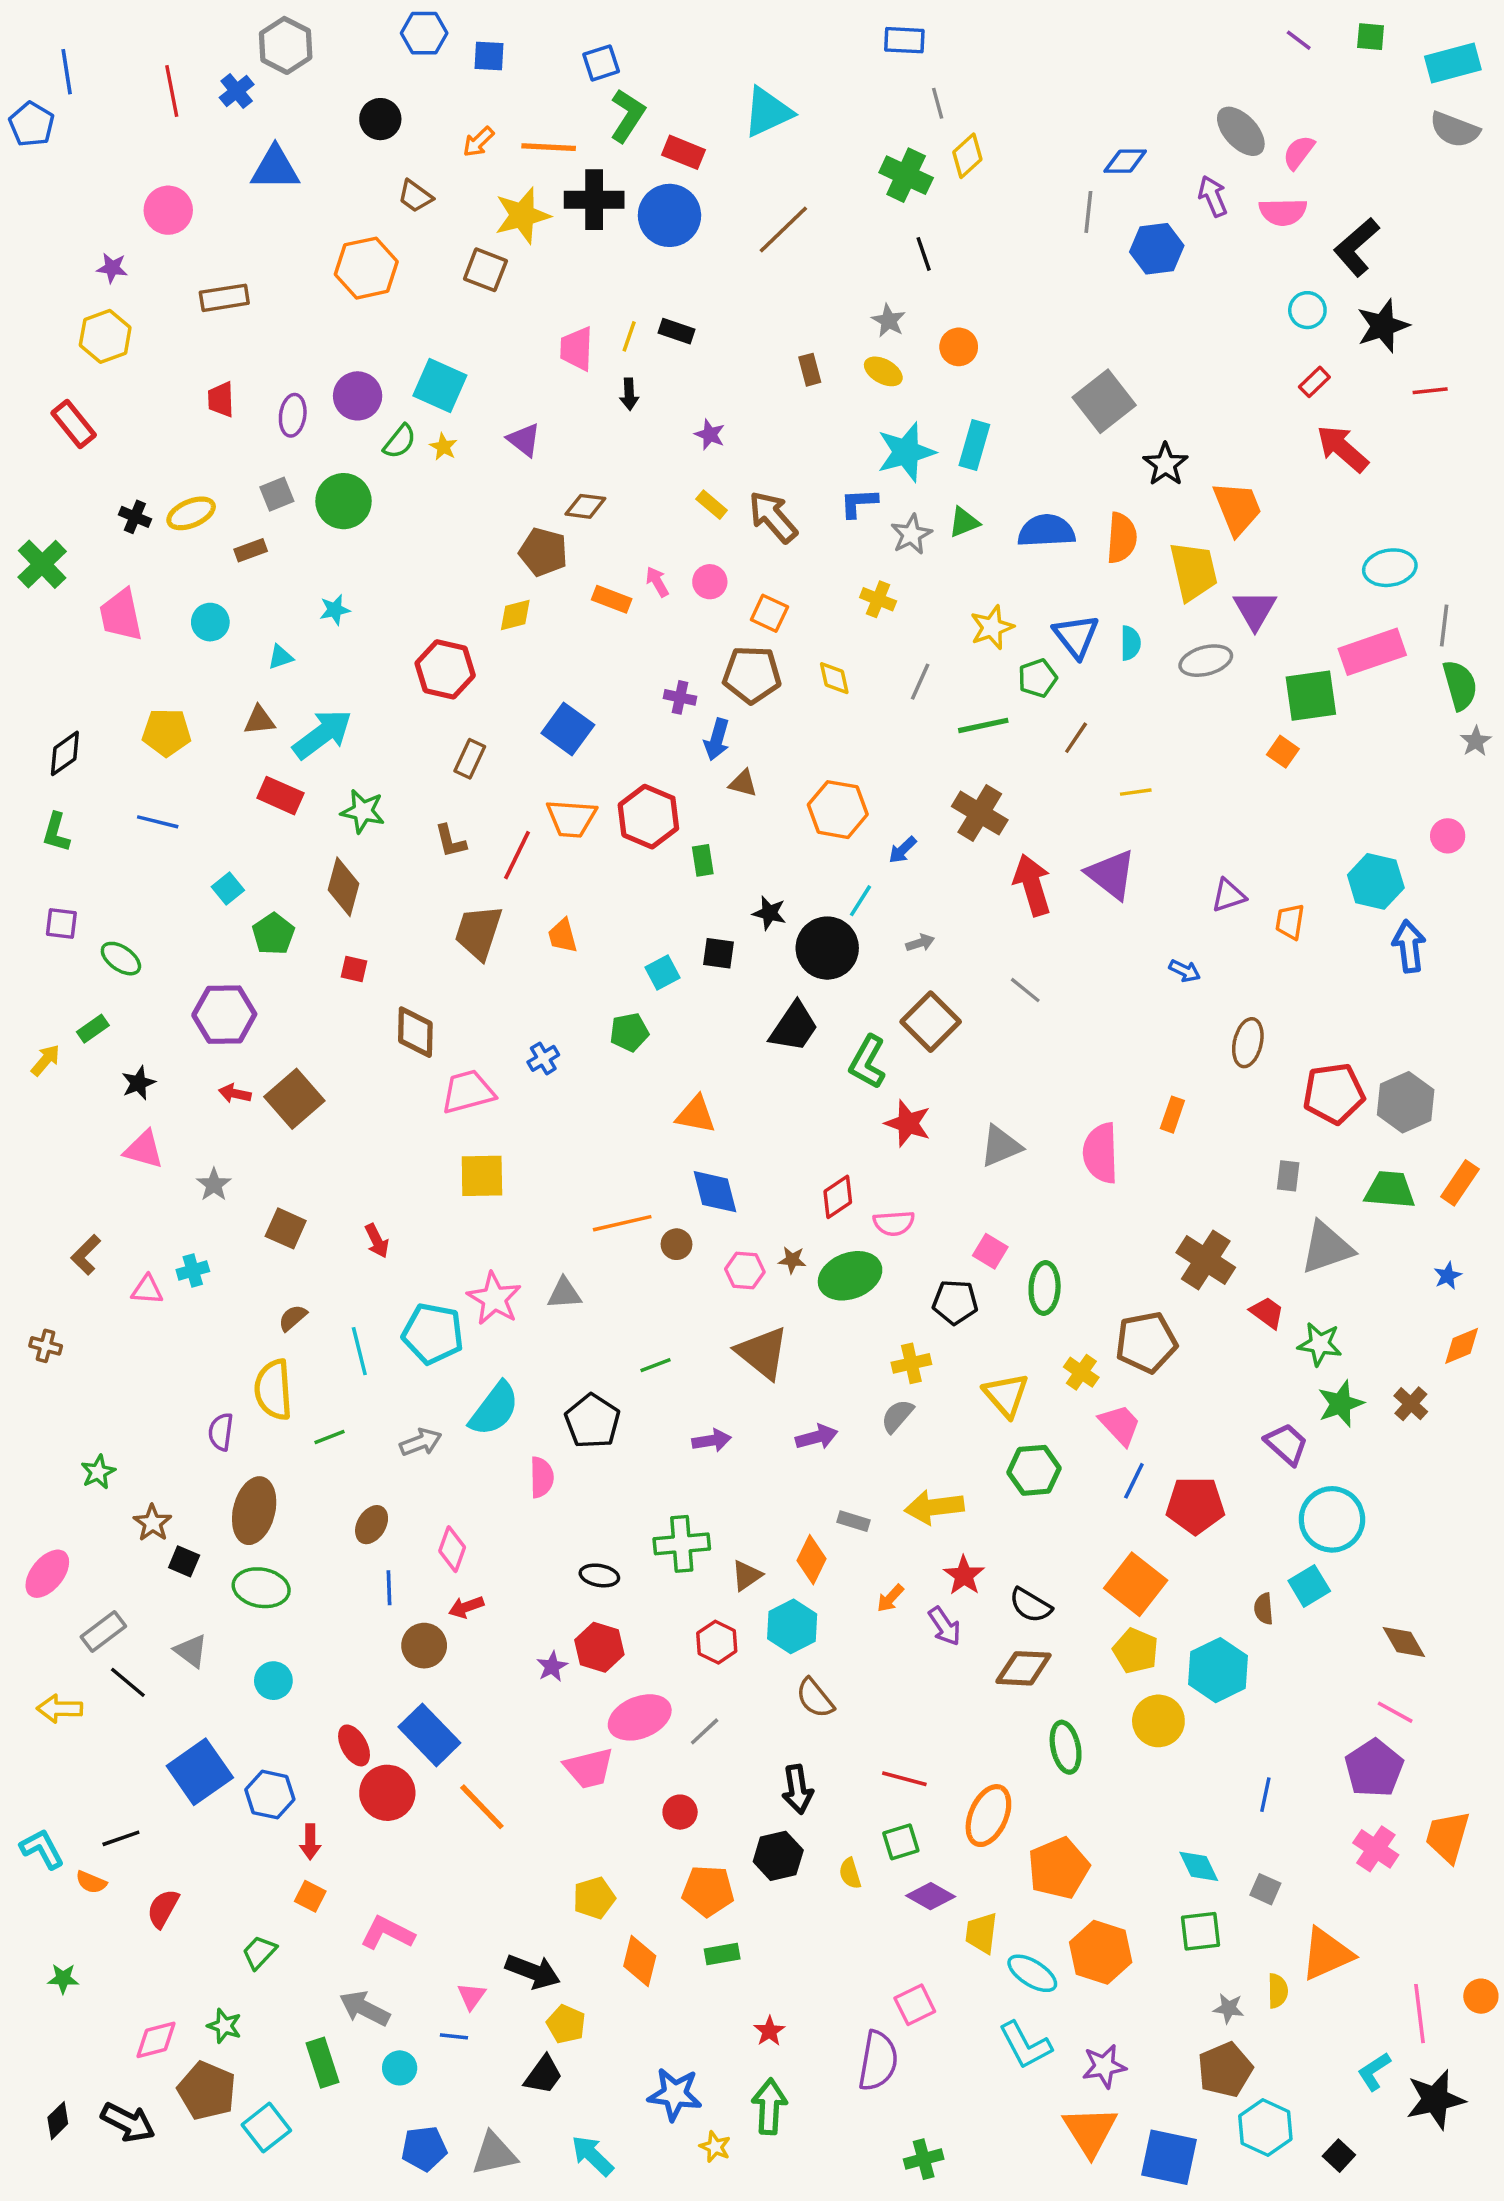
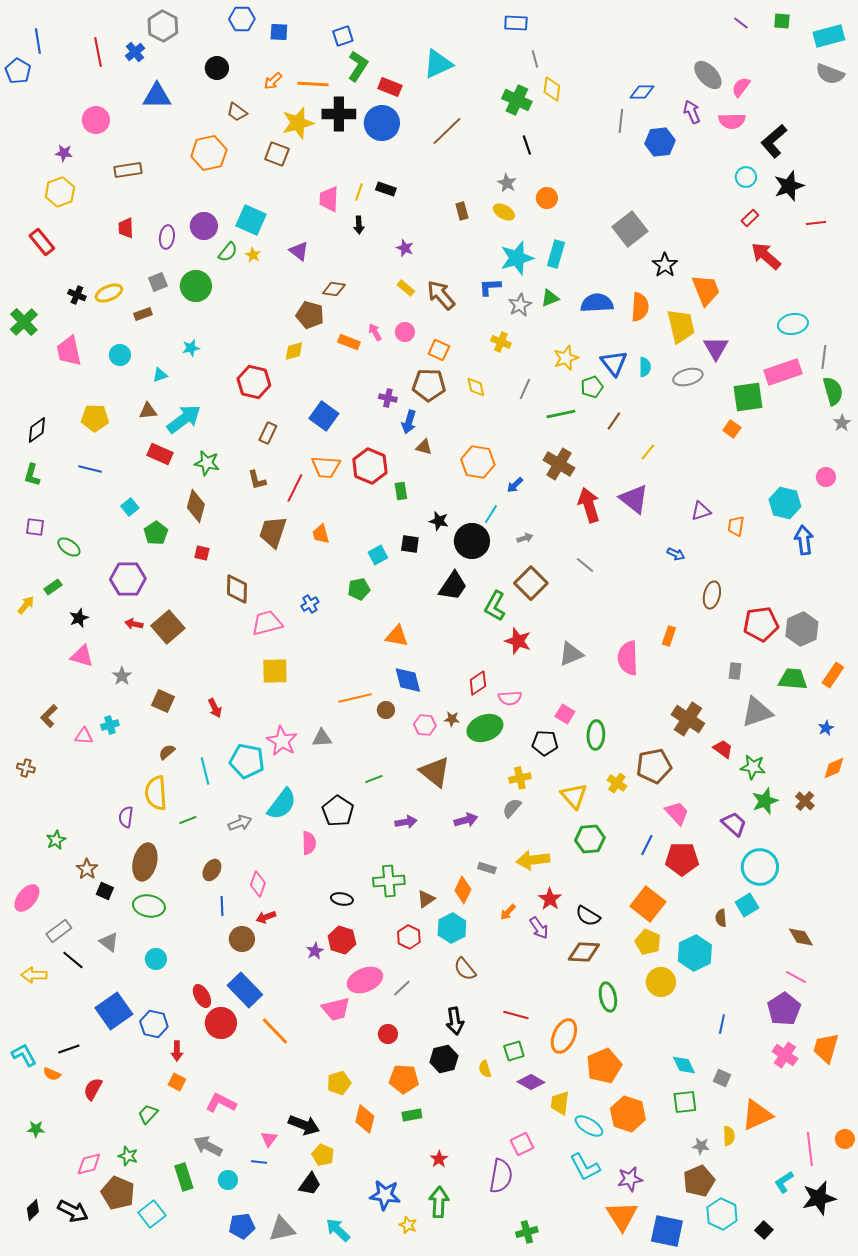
yellow diamond: (967, 156) -> (552, 89), turned -40
yellow line: (1136, 792) -> (648, 452), turned -42
pink trapezoid: (1120, 1425) -> (677, 813), moved

